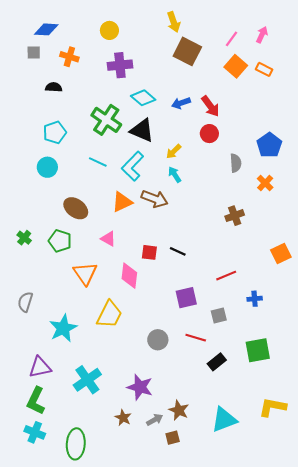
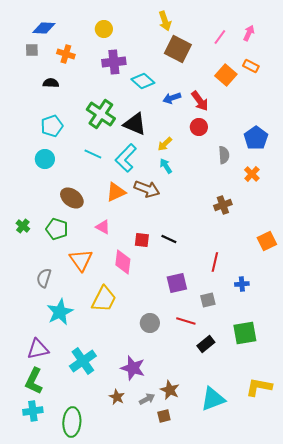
orange square: (236, 66) -> (226, 75), moved
cyan diamond: (143, 98) -> (143, 81), moved
red line: (226, 276) -> (215, 262), turned -54
gray semicircle: (25, 302) -> (44, 278), moved
cyan cross: (35, 432) -> (33, 411), turned -30

